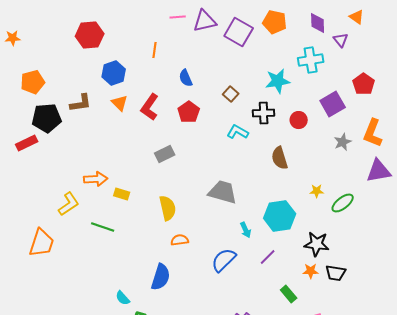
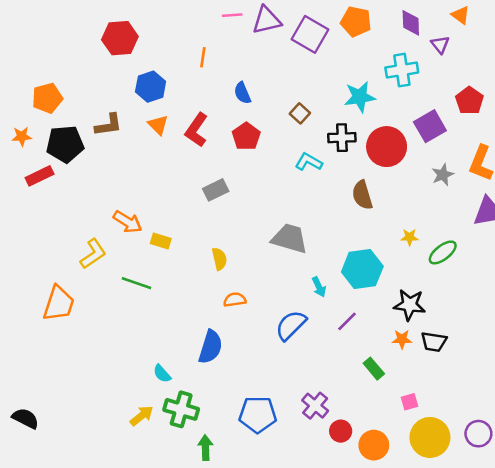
orange star: (13, 38) -> (22, 136), moved
red circle: (299, 120) -> (387, 147), size x1.8
orange arrow: (96, 179) -> (128, 222), turned 35
yellow semicircle: (168, 208) -> (219, 259), size x0.7

